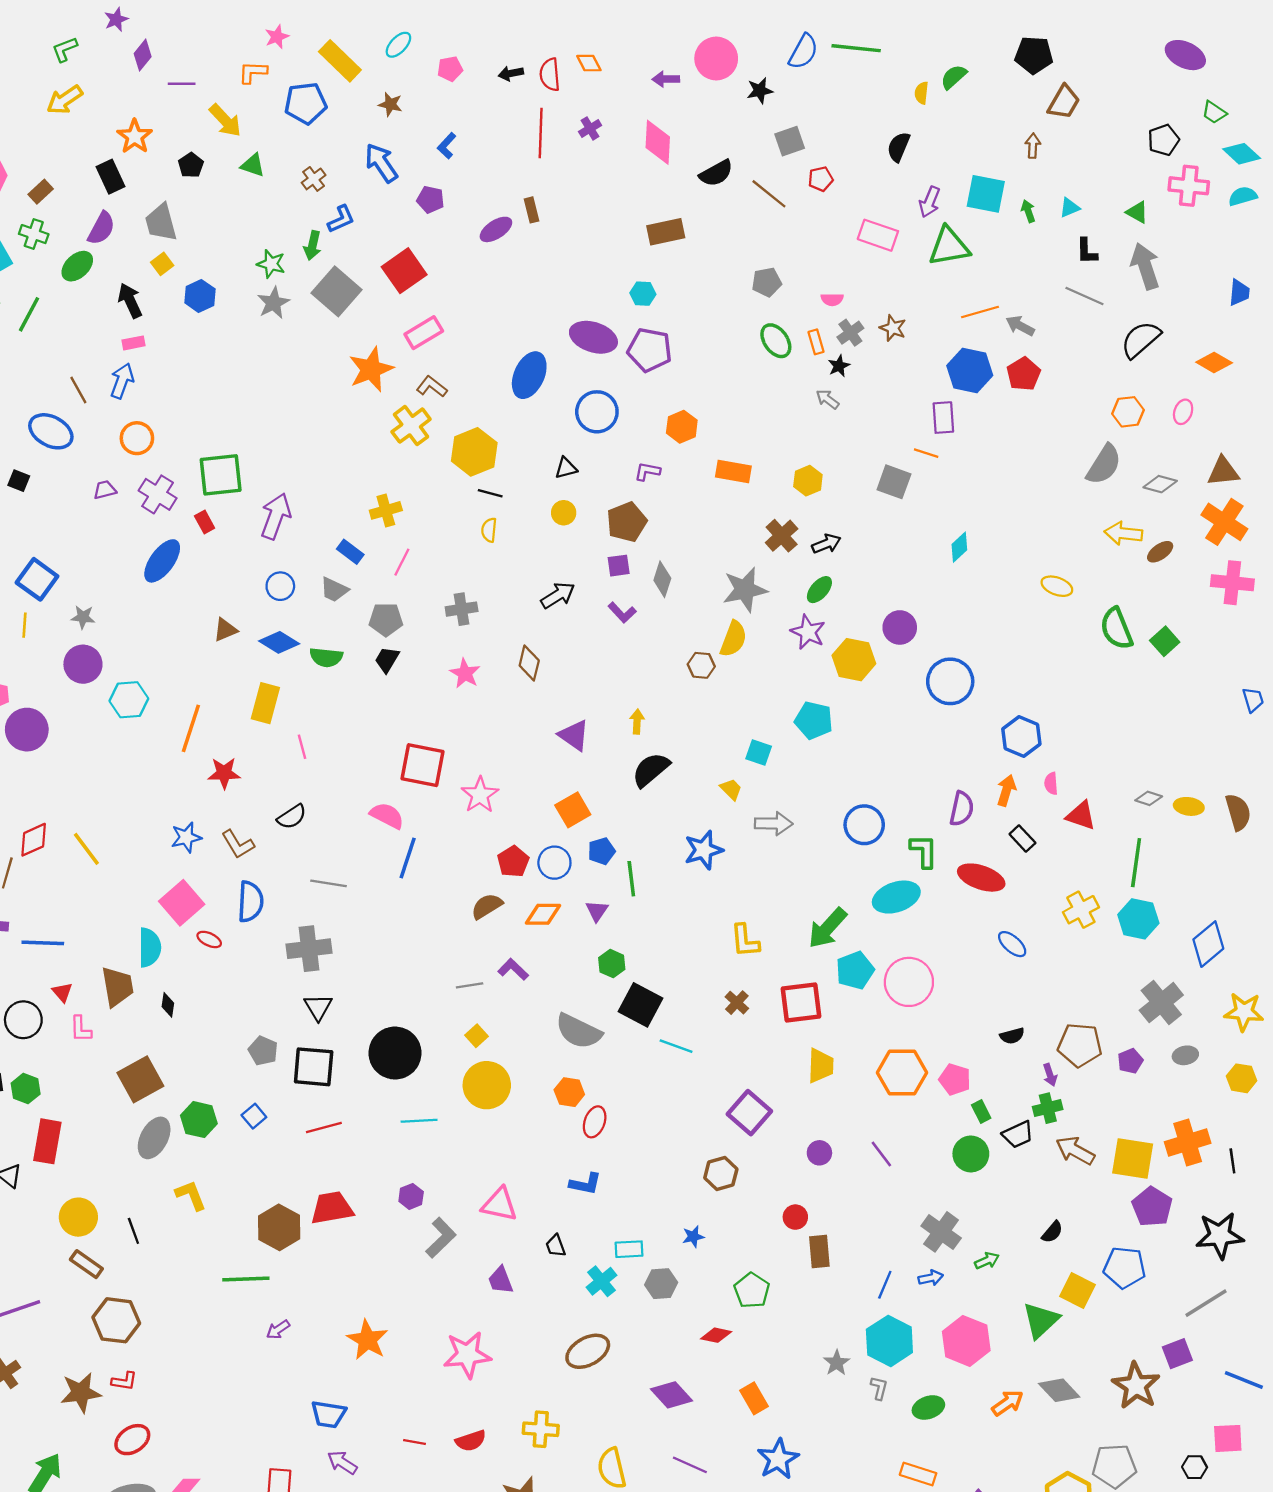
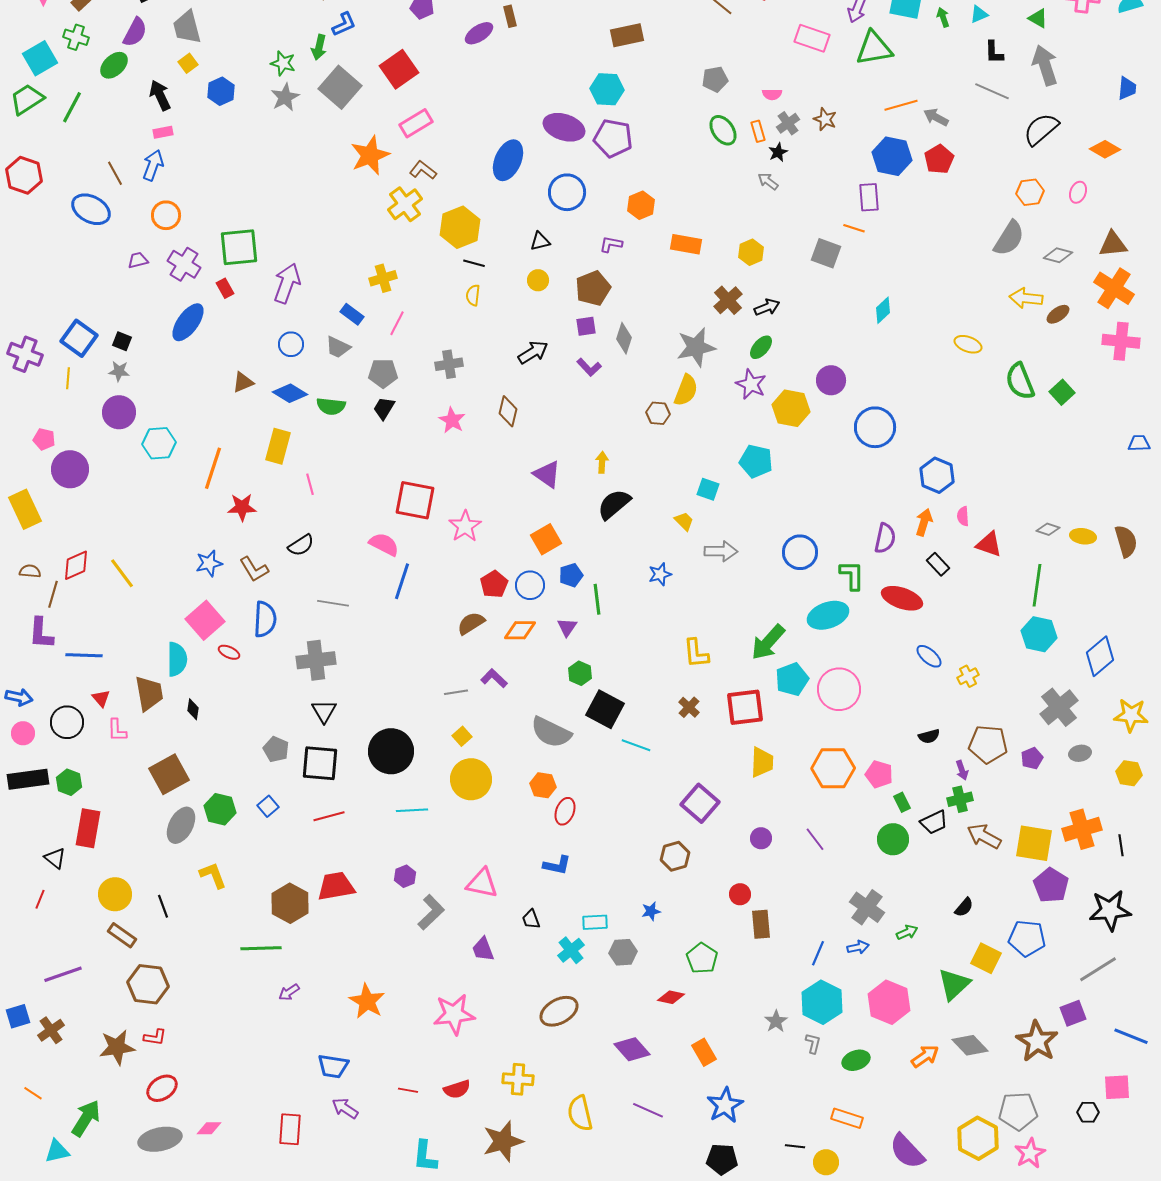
cyan hexagon: (643, 294) -> (607, 89), size x1.5
black square: (19, 481) -> (122, 341), moved
blue trapezoid: (1253, 700) -> (1139, 443), turned -75
blue star: (704, 850) -> (660, 574), size x0.7
yellow cross: (1081, 910) -> (968, 676), moved, size x0.7

